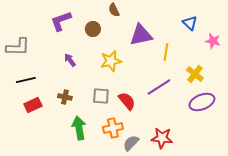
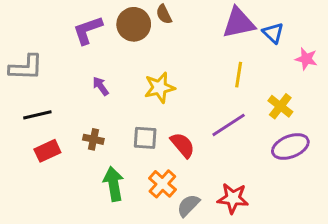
brown circle: (93, 29) -> (134, 24), moved, size x1.5
purple triangle: (141, 35) -> (239, 23), moved
orange cross: (113, 128) -> (162, 184), turned -36

